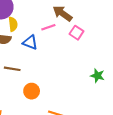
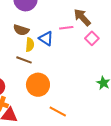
yellow semicircle: (13, 24) -> (30, 45), moved
orange circle: (32, 91) -> (38, 85), size x1.5

